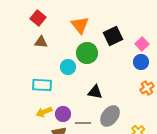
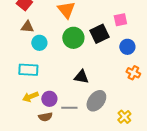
black square: (113, 36) -> (99, 34), moved
pink square: (142, 44) -> (120, 20), moved, turned 32
cyan circle: (68, 67) -> (39, 43), moved
orange cross: (147, 88) -> (133, 73), turned -32

